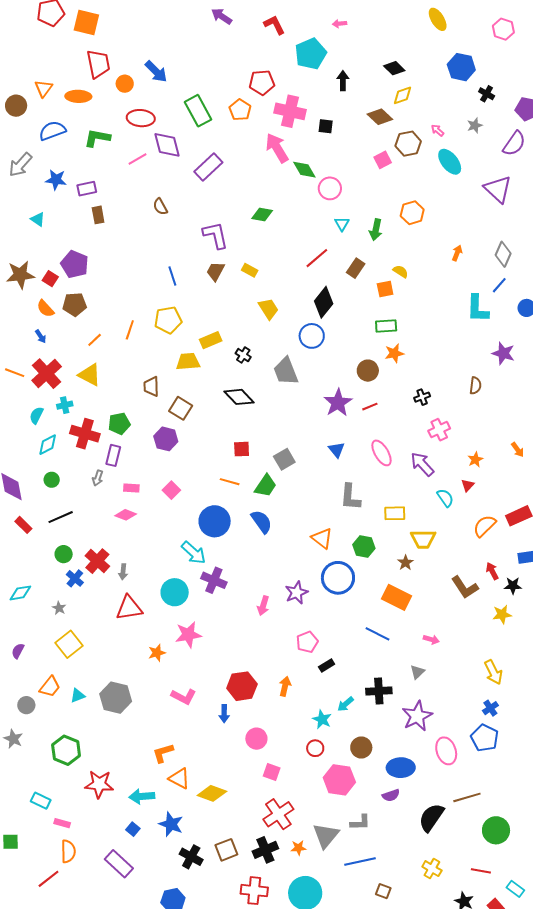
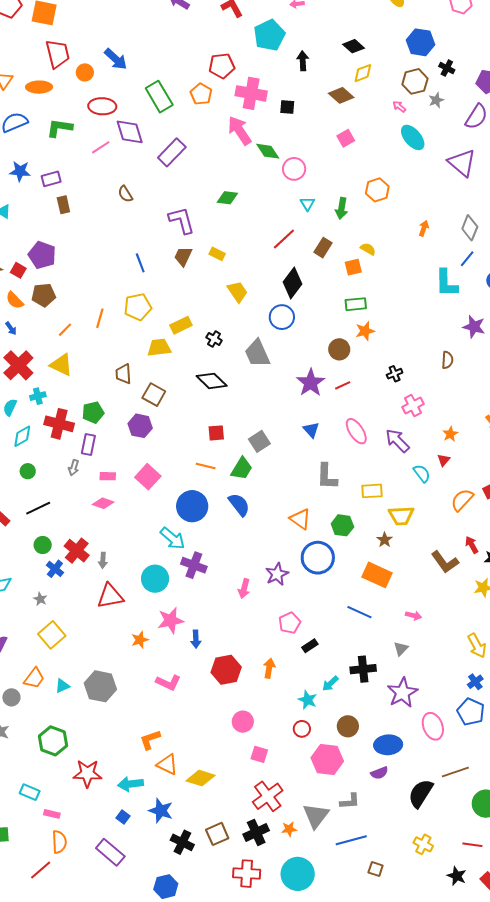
brown hexagon: (408, 144) -> (415, 81), moved
pink square: (171, 490) -> (148, 477), size x1.4
blue arrow: (224, 714) -> (196, 639), moved

